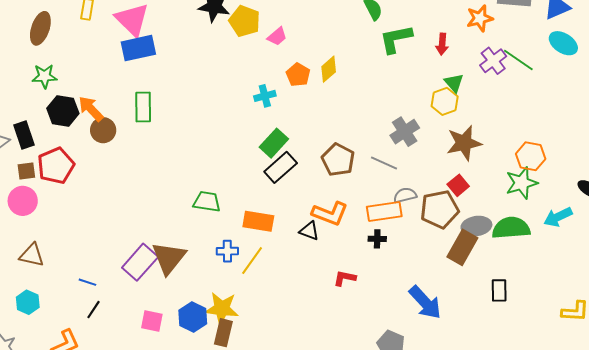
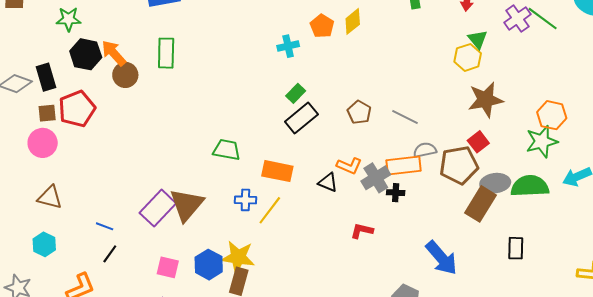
gray cross: (405, 132) -> (376, 178), moved
green rectangle: (274, 143) -> (296, 93), size x0.7
brown pentagon: (338, 160) -> (359, 112), size x0.7
orange L-shape: (330, 214) -> (349, 166), size x0.7

